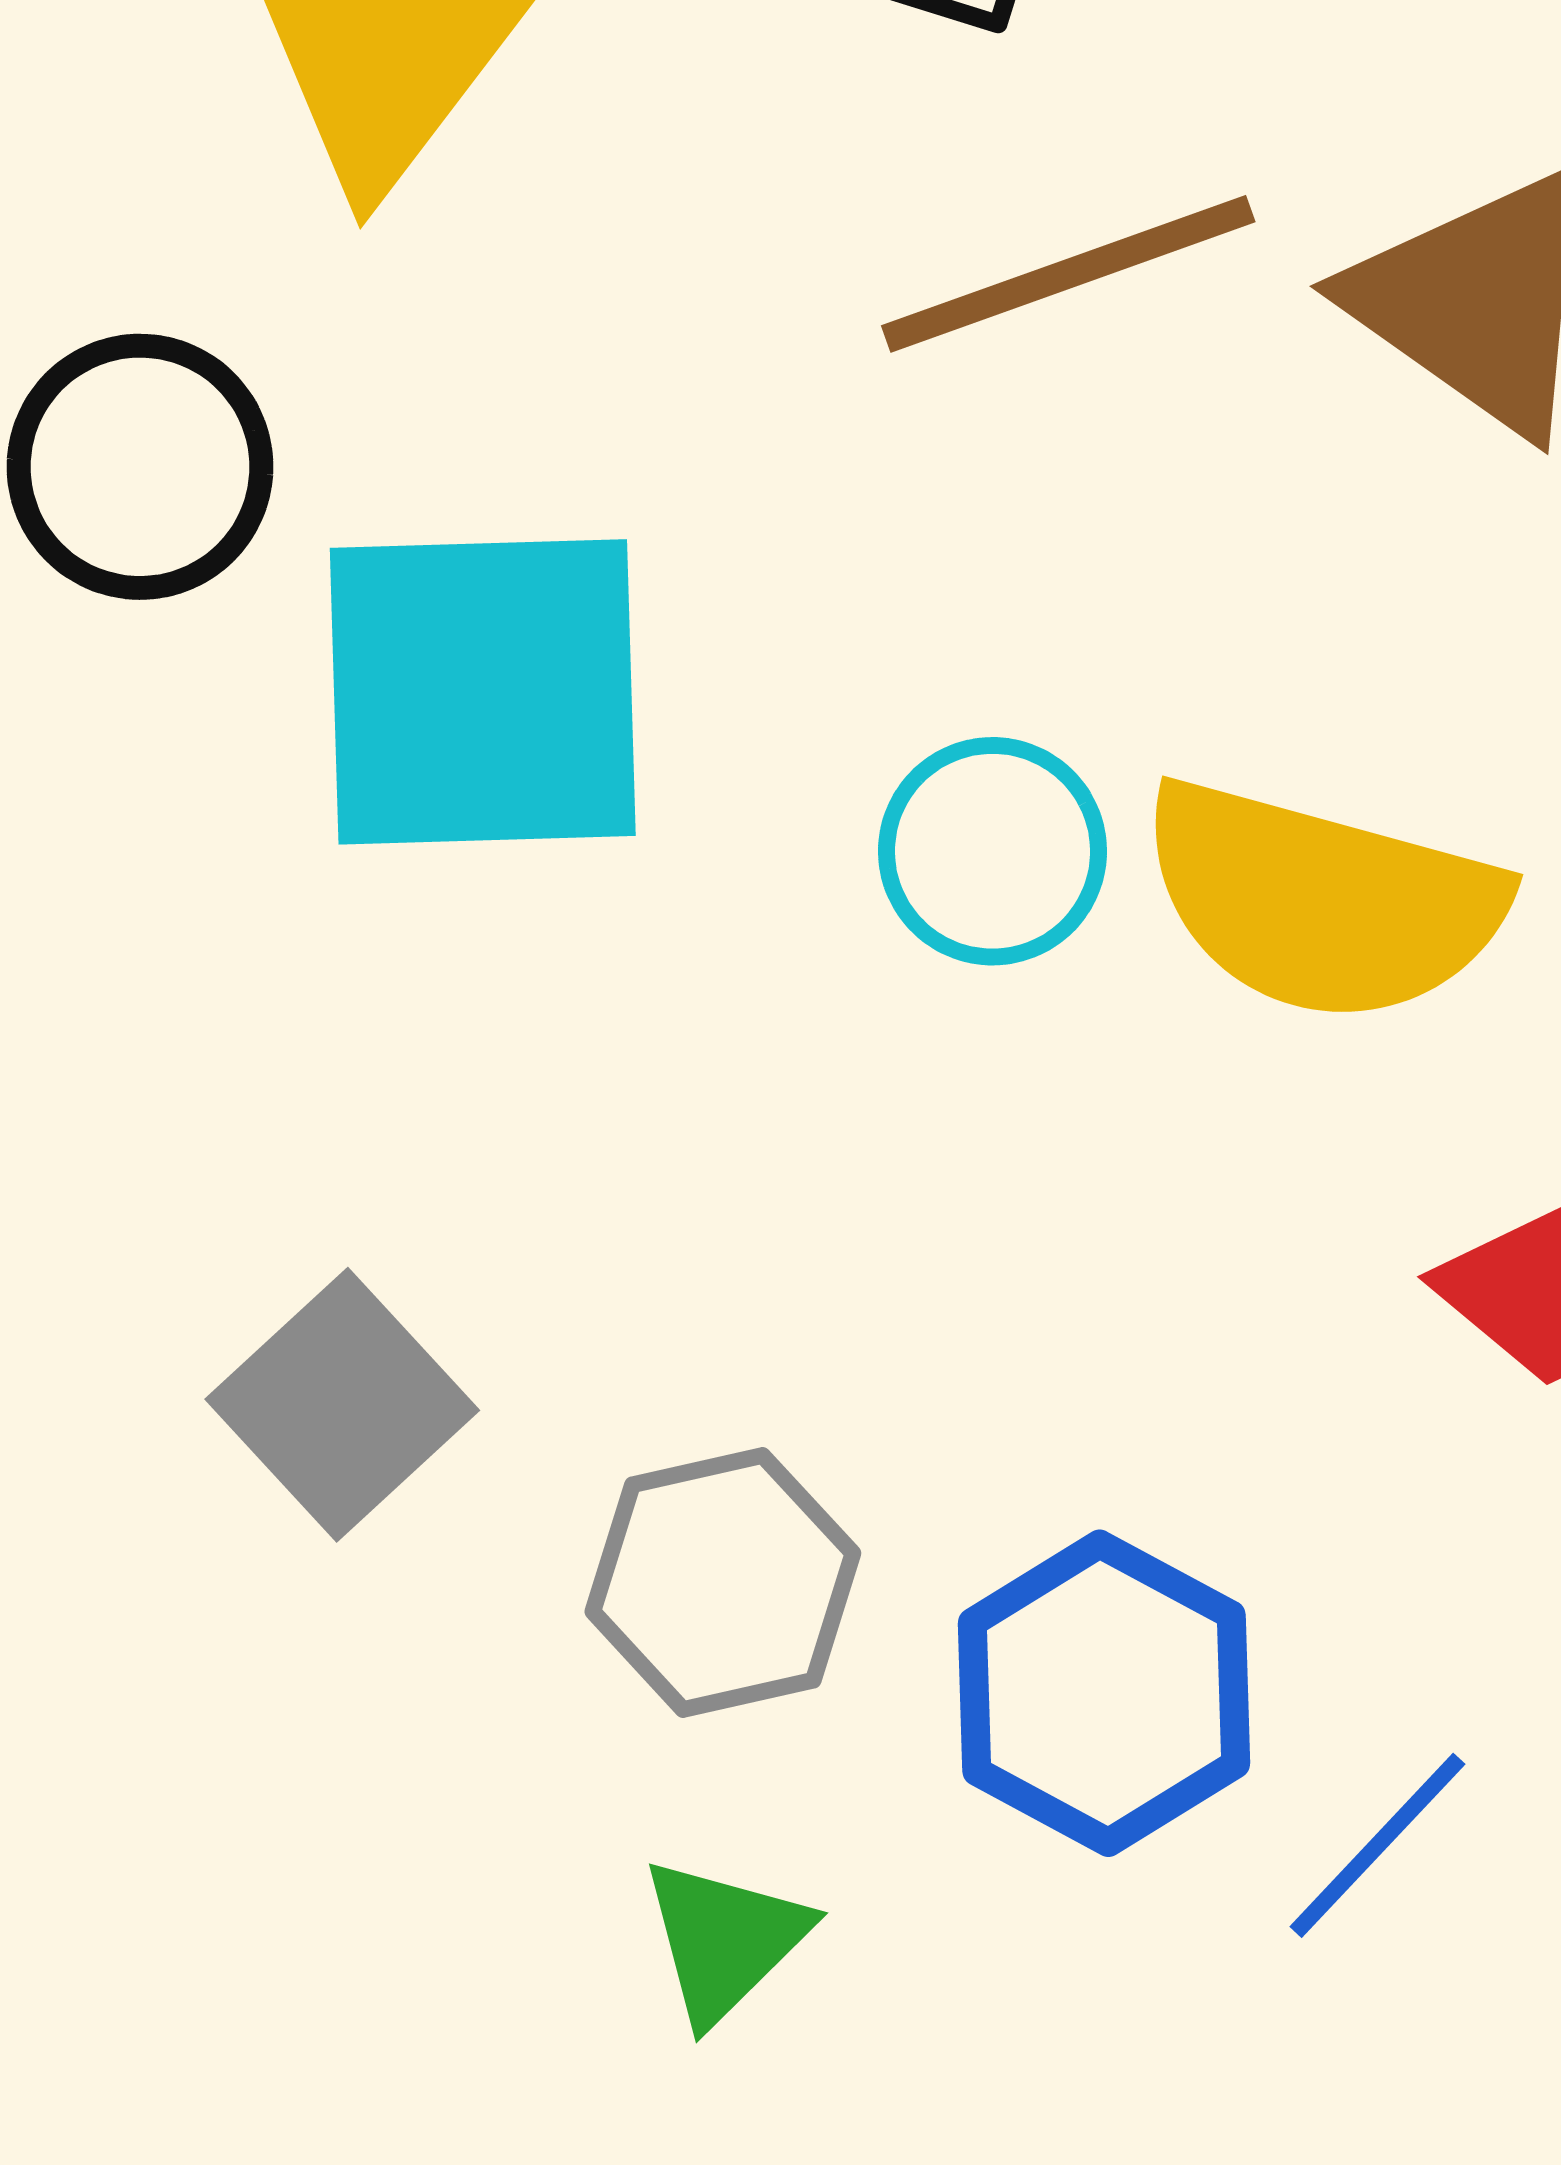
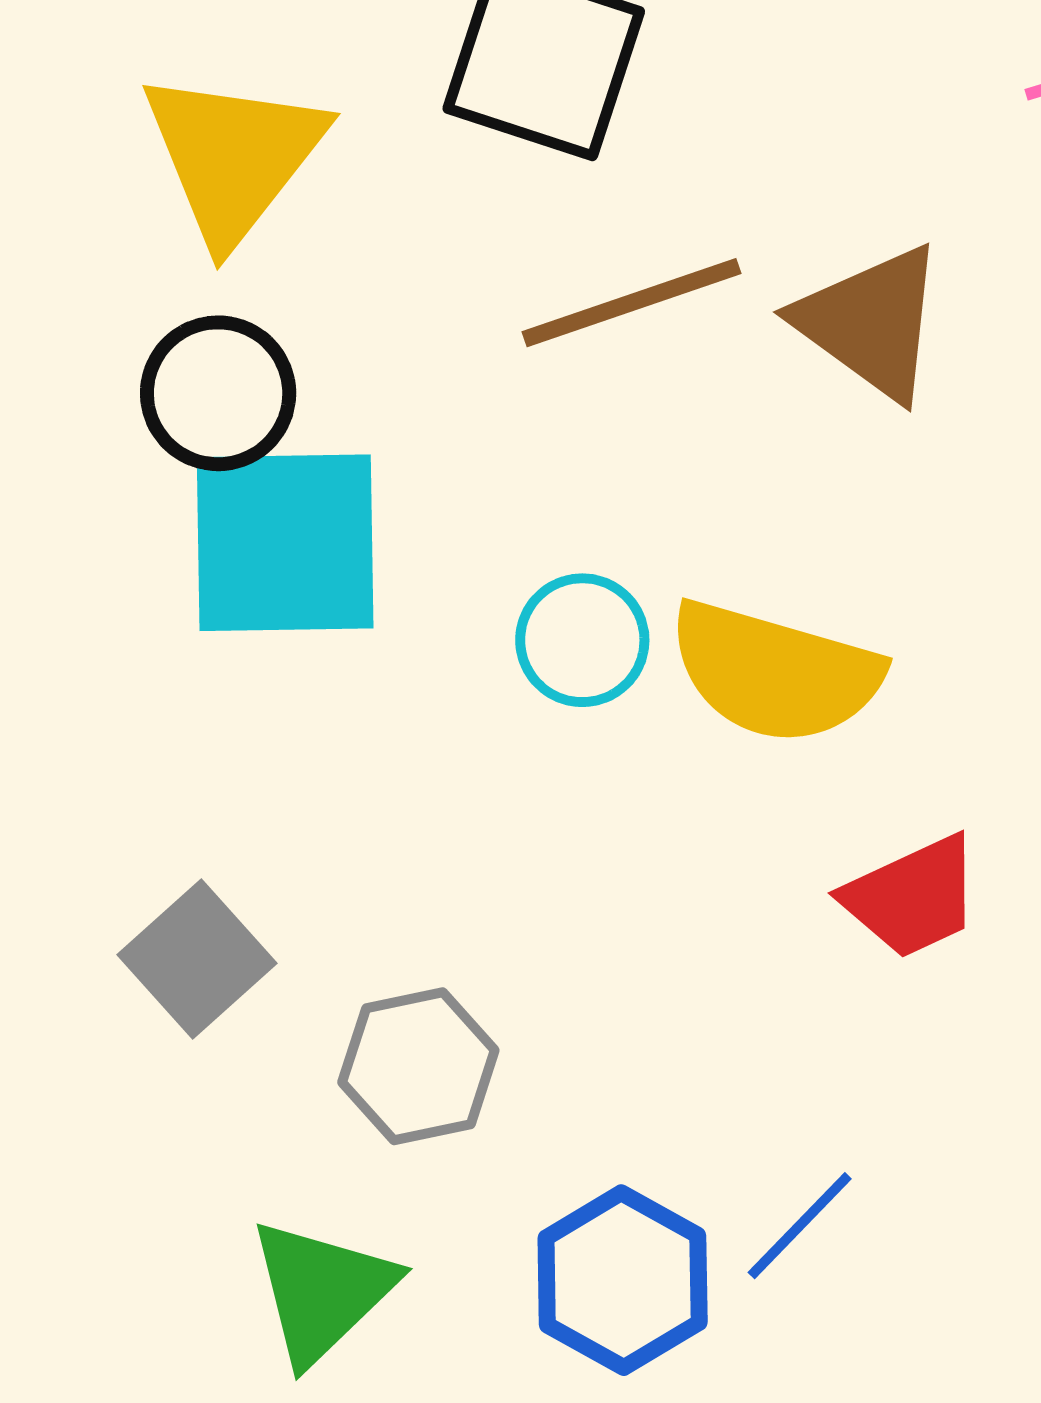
black circle: (140, 467) -> (218, 393), moved
blue hexagon: (1104, 1693) -> (623, 1280), moved
green triangle: (725, 1940) -> (322, 1291), moved, size x1.5

